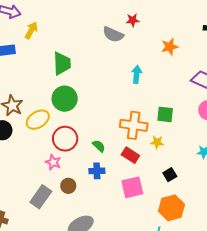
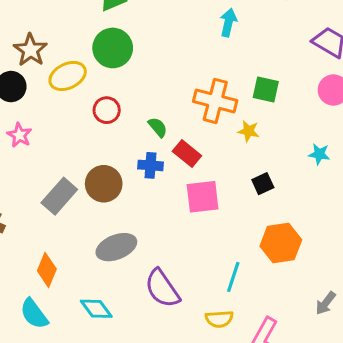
red circle: (65, 139) -> (107, 110), size x0.7
red rectangle: (130, 155) -> (187, 153), moved
pink star: (53, 162) -> (19, 135), moved
brown circle: (68, 186) -> (104, 184), size x1.5
orange hexagon: (171, 208) -> (281, 243), moved

